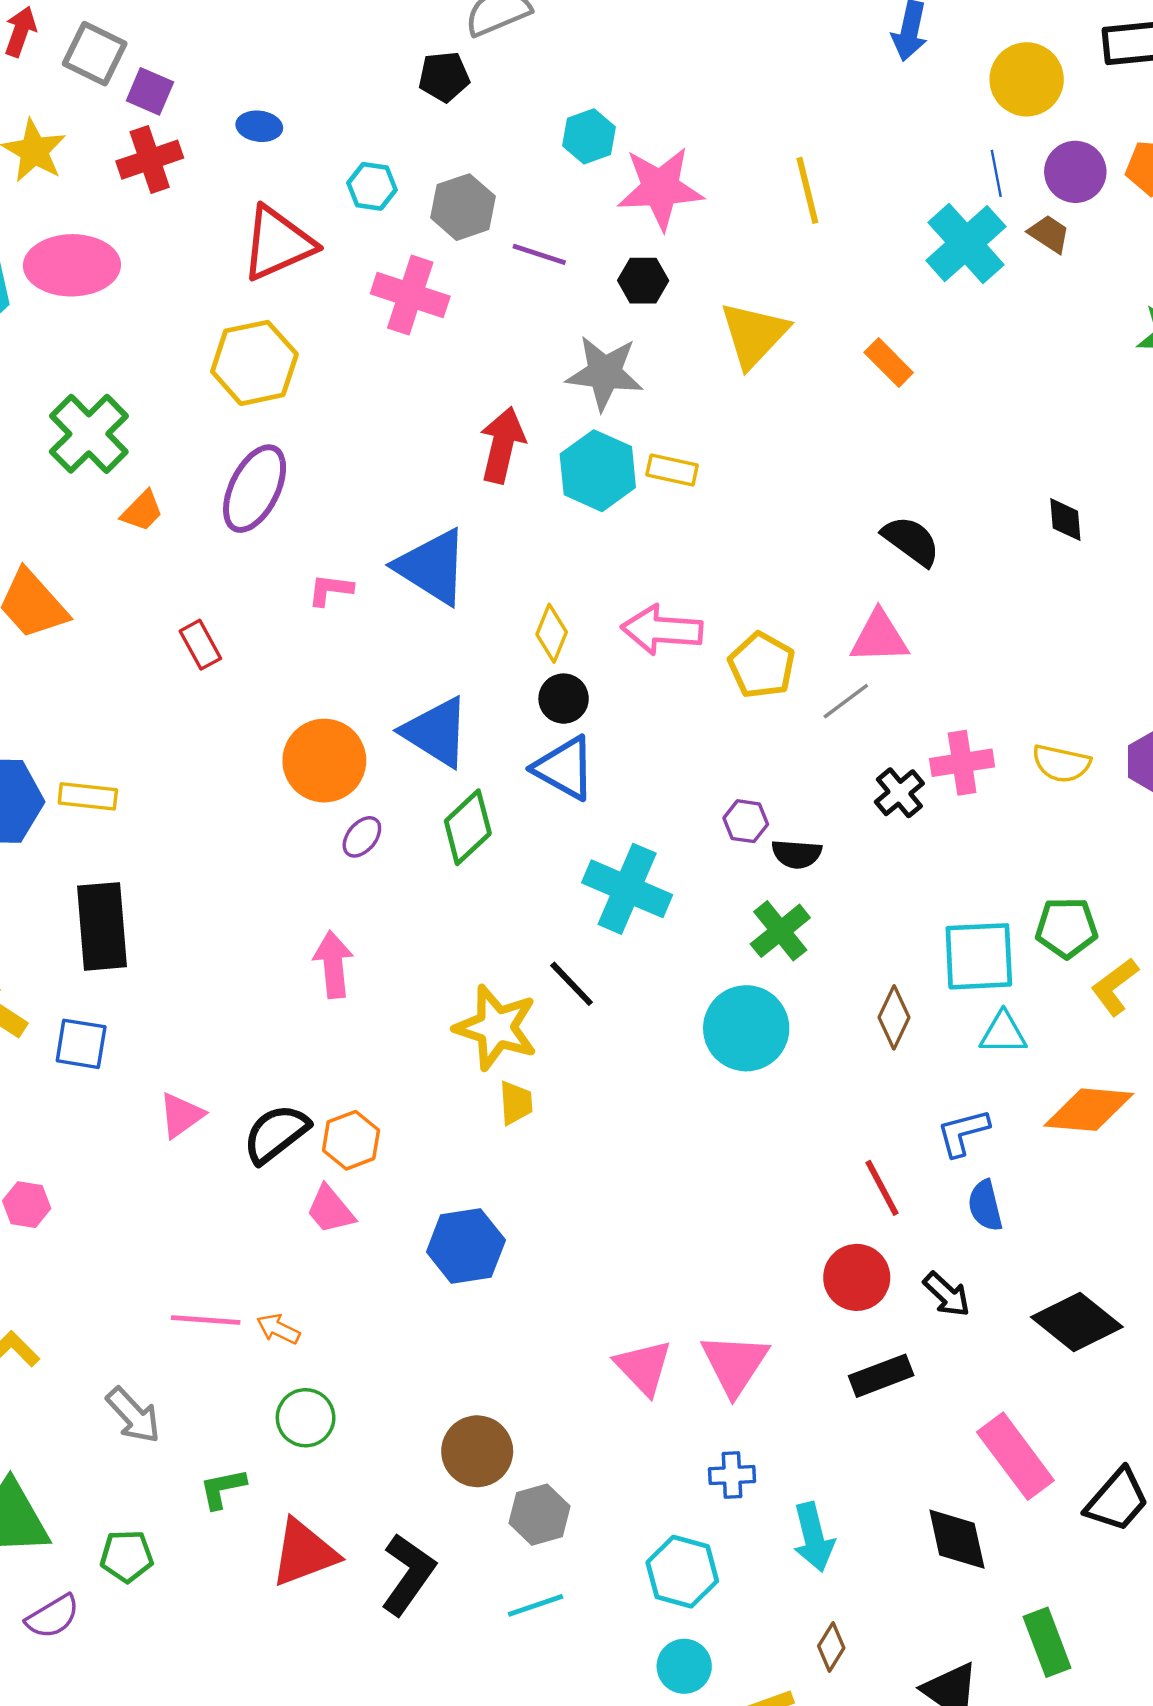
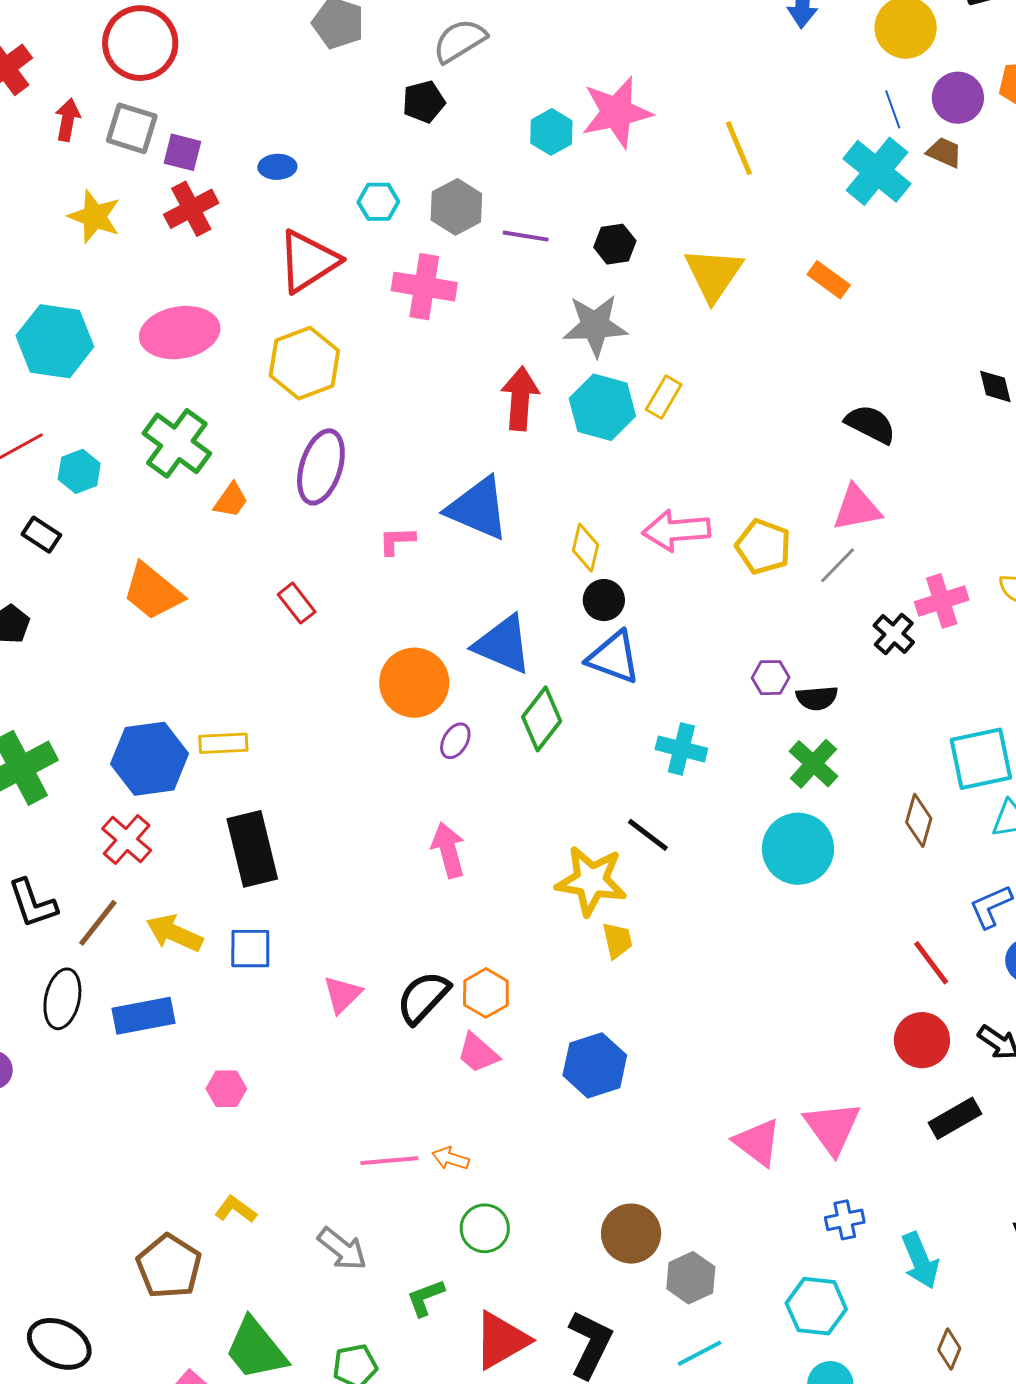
pink star: (660, 188) -> (617, 112), moved
pink ellipse: (72, 265) -> (180, 333), moved
yellow rectangle: (672, 470) -> (664, 397), turned -63
cyan cross: (627, 889) -> (681, 749), size x0.7

